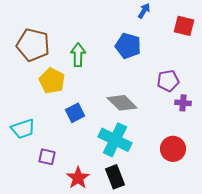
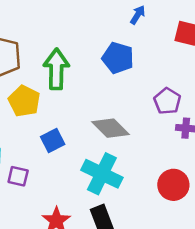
green arrow: (78, 55) -> (56, 69), size x1.4
purple pentagon: (168, 81) -> (167, 101), turned -30
purple square: (47, 157) -> (18, 176), moved

